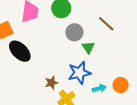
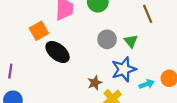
brown line: (106, 24) -> (148, 14), turned 30
gray circle: (74, 32) -> (107, 39), moved

